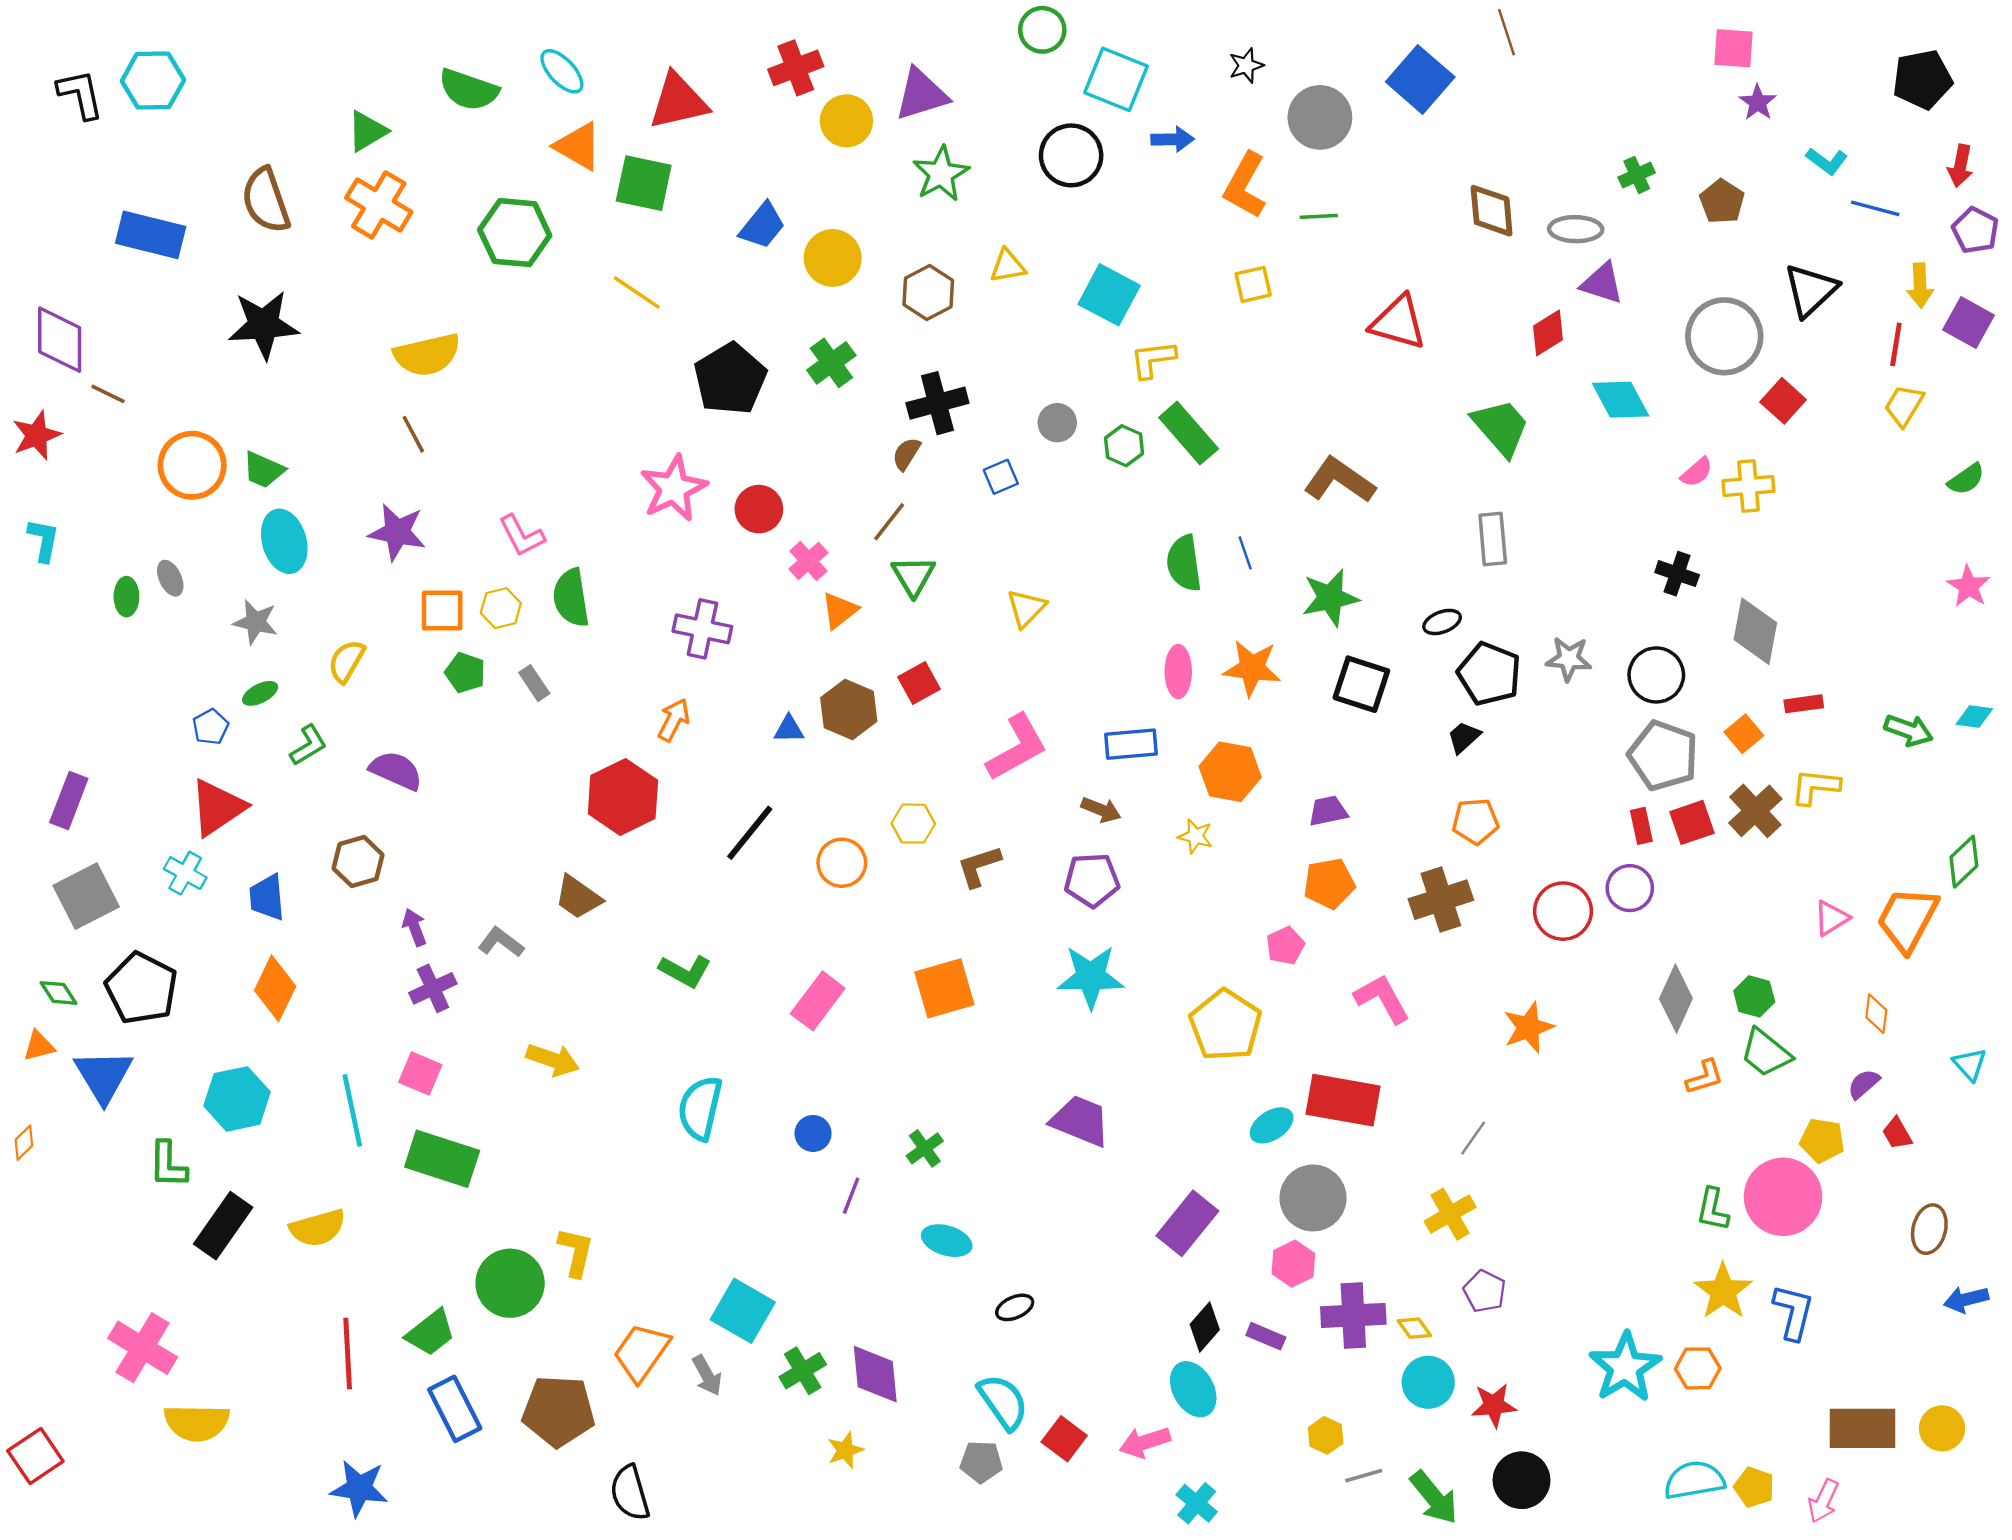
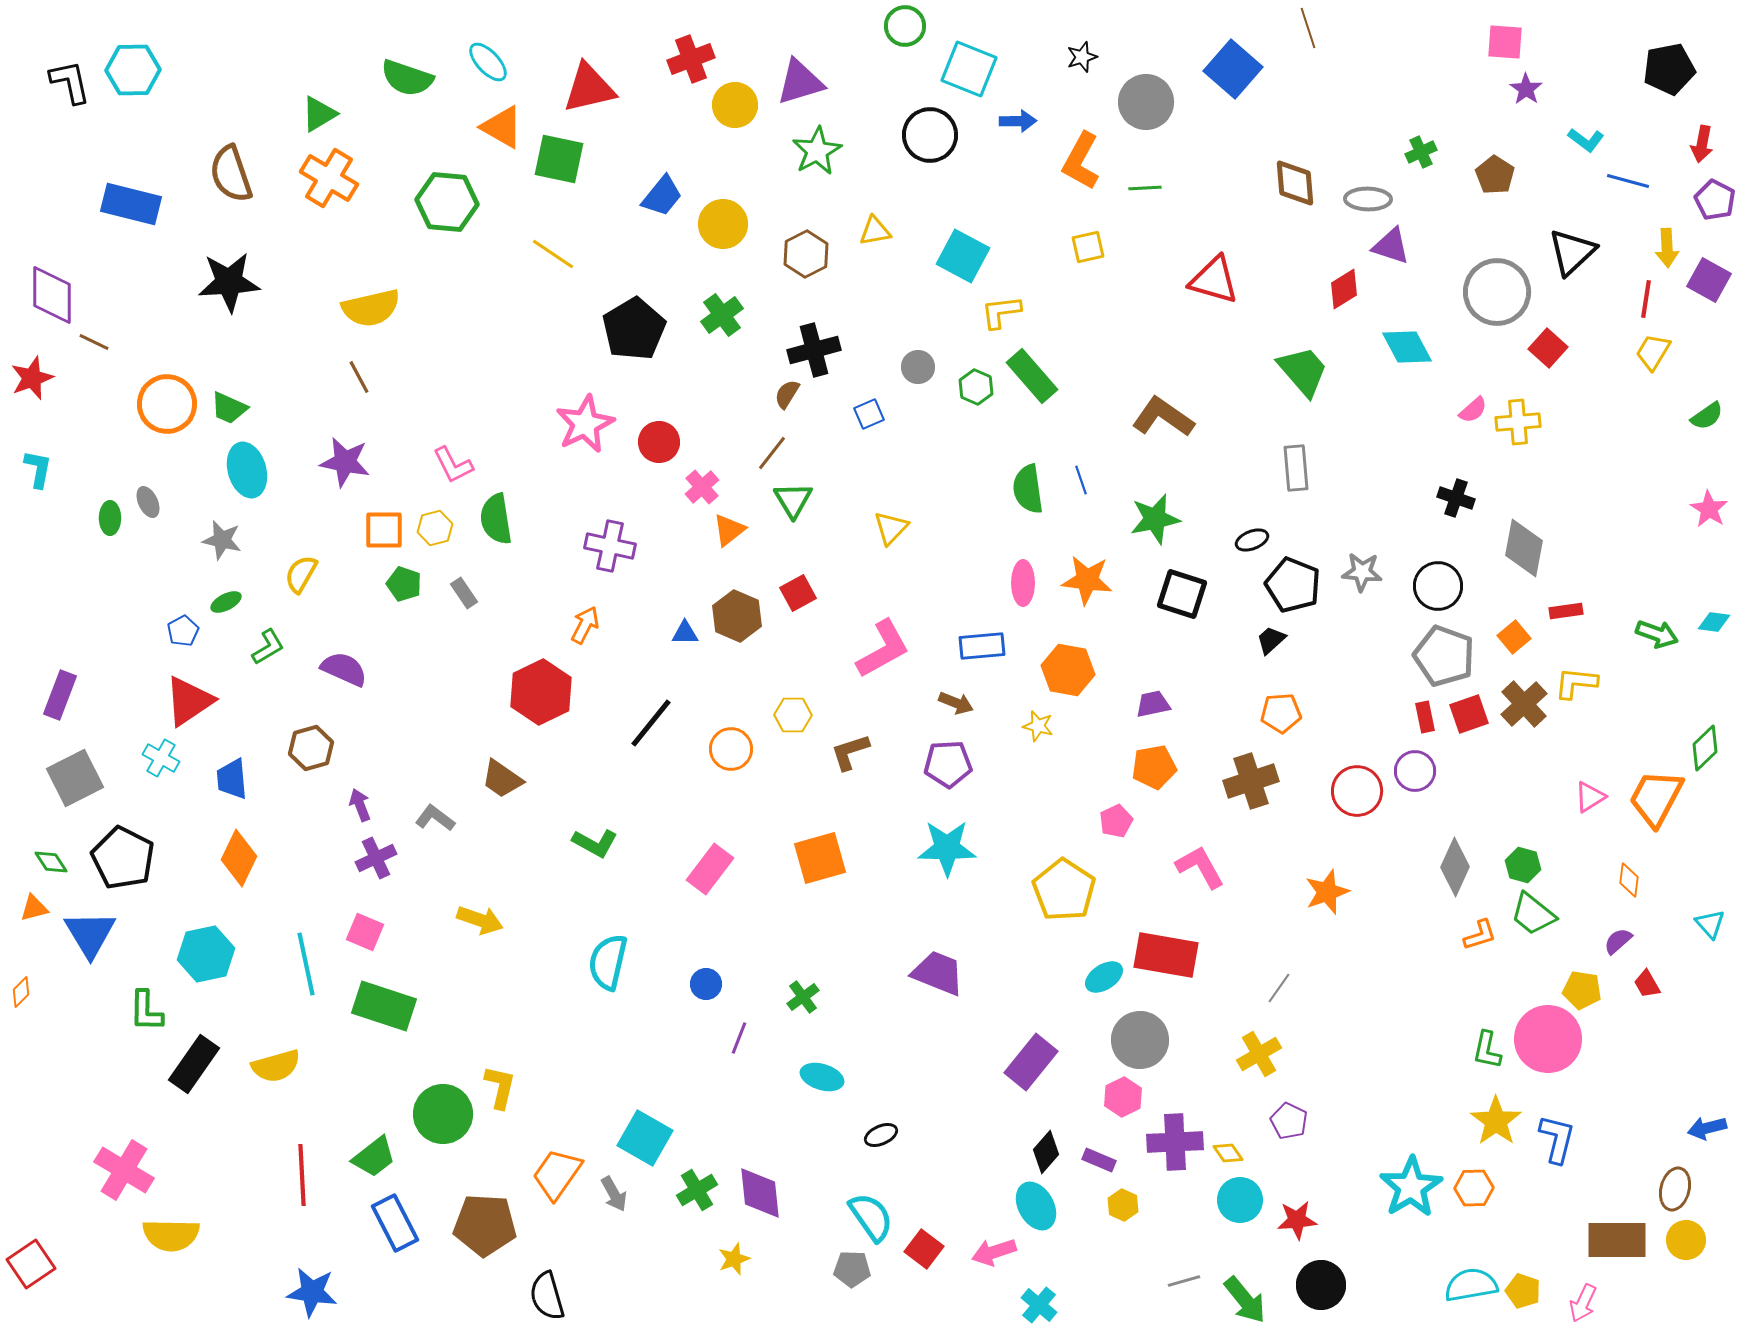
brown ellipse: (1929, 1229) -> (1675, 1189), moved
yellow hexagon: (1326, 1435) -> (1123, 1205), moved

